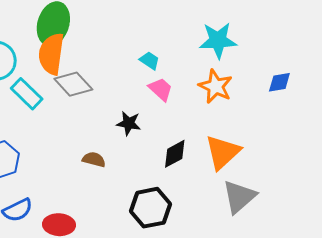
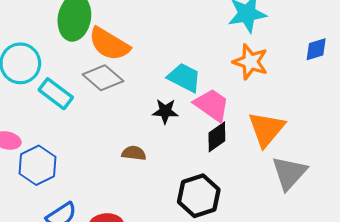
orange semicircle: (51, 54) -> (109, 44), moved, turned -60
cyan trapezoid: (150, 61) -> (184, 78), moved, size x1.6
pink trapezoid: (161, 89) -> (212, 105), moved, size x1.4

